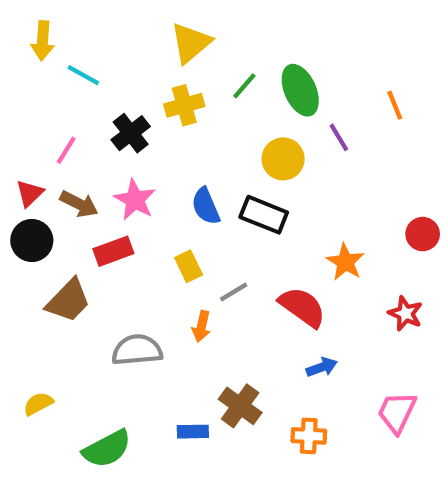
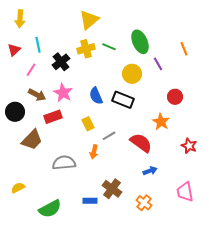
cyan line: (83, 75) -> (38, 45), moved, turned 49
green line: (244, 86) -> (109, 47), moved, turned 72
red triangle: (30, 193) -> (14, 50), moved
red circle: (423, 234) -> (175, 97), moved
pink trapezoid: (397, 412) -> (185, 192), turned -35
orange cross: (309, 436) -> (144, 203), turned 35

